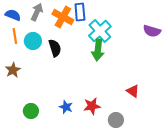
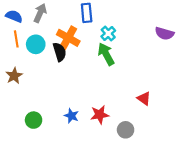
orange cross: (63, 17) -> (68, 38), moved
cyan cross: (100, 31) -> (108, 33), size x0.6
green arrow: (98, 50) -> (106, 54), turned 145

